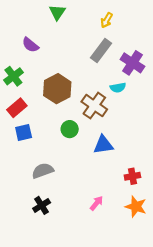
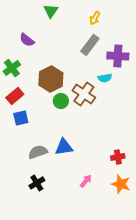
purple cross: (132, 63) -> (118, 56), turned -30
green circle: (70, 129) -> (61, 101), moved
blue triangle: (103, 145) -> (64, 147), moved

